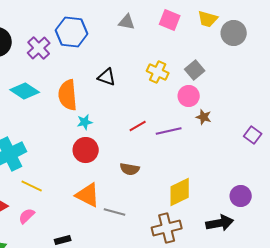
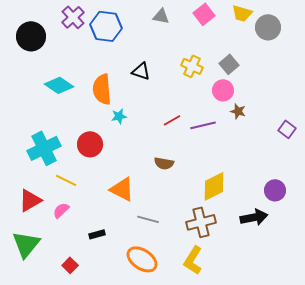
pink square: (170, 20) -> (204, 14), turned 30
purple cross: (39, 48) -> (73, 17), moved
red circle: (86, 150) -> (90, 144), moved
gray line: (115, 212) -> (148, 219), moved

